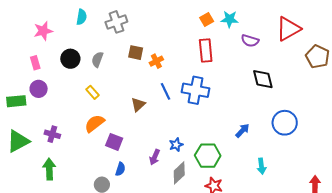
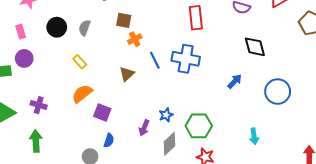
orange cross: (156, 61) -> (135, 39), moved
blue arrow: (242, 131) -> (235, 81), moved

